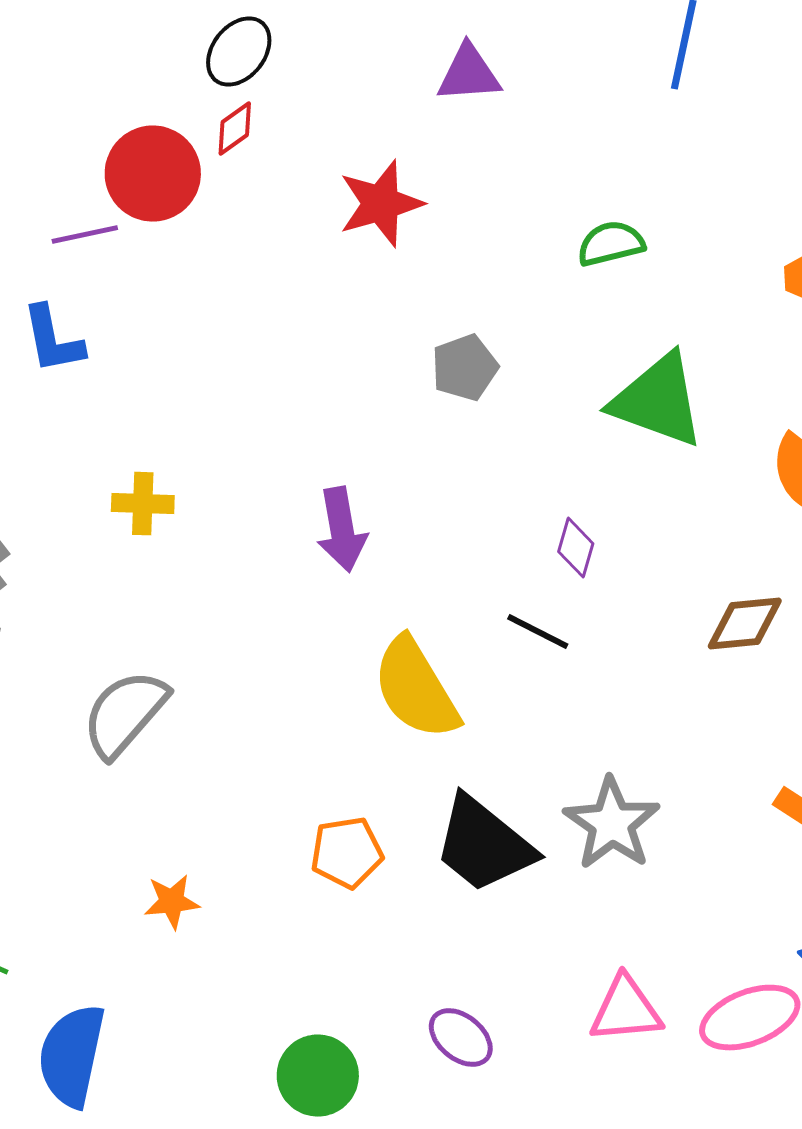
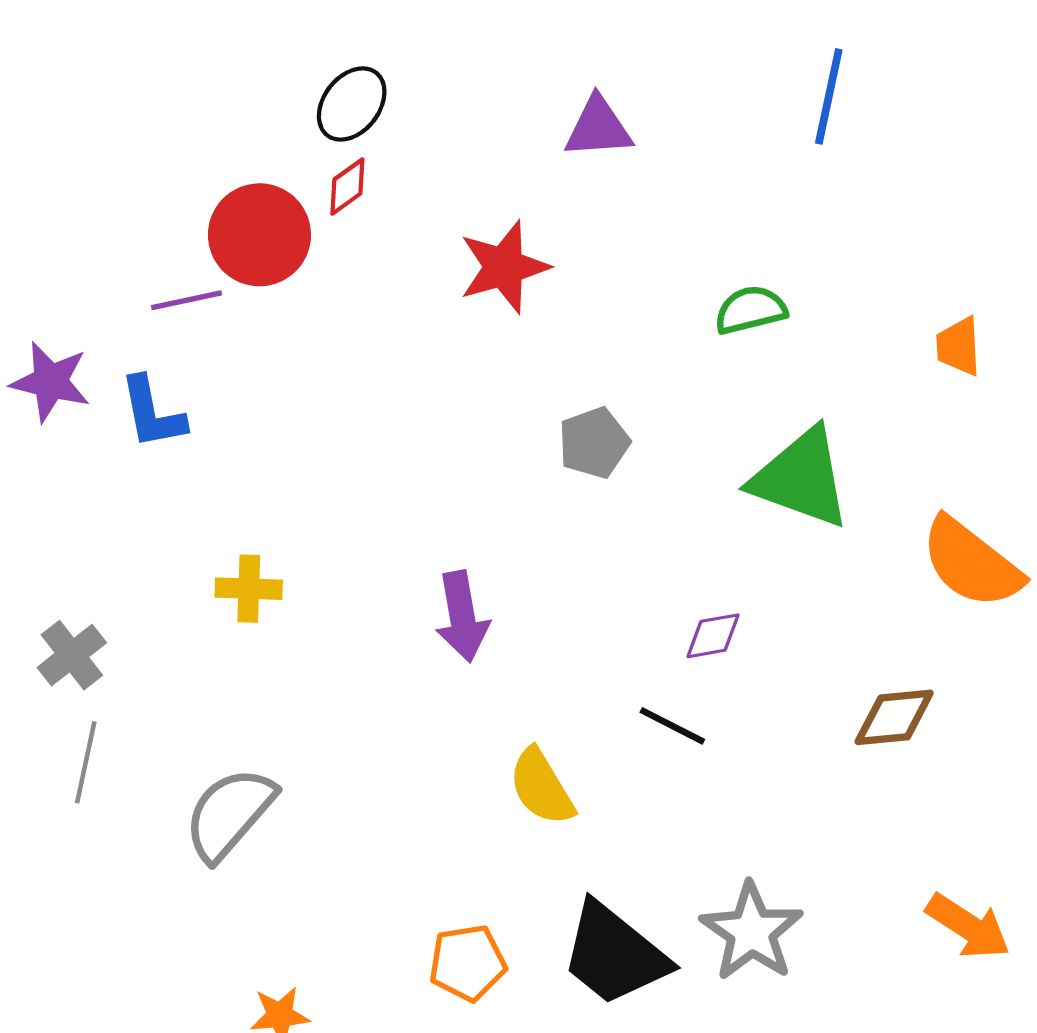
purple diamond: (576, 548) -> (713, 636), turned 64
yellow semicircle: (416, 689) -> (541, 787), size x0.7

